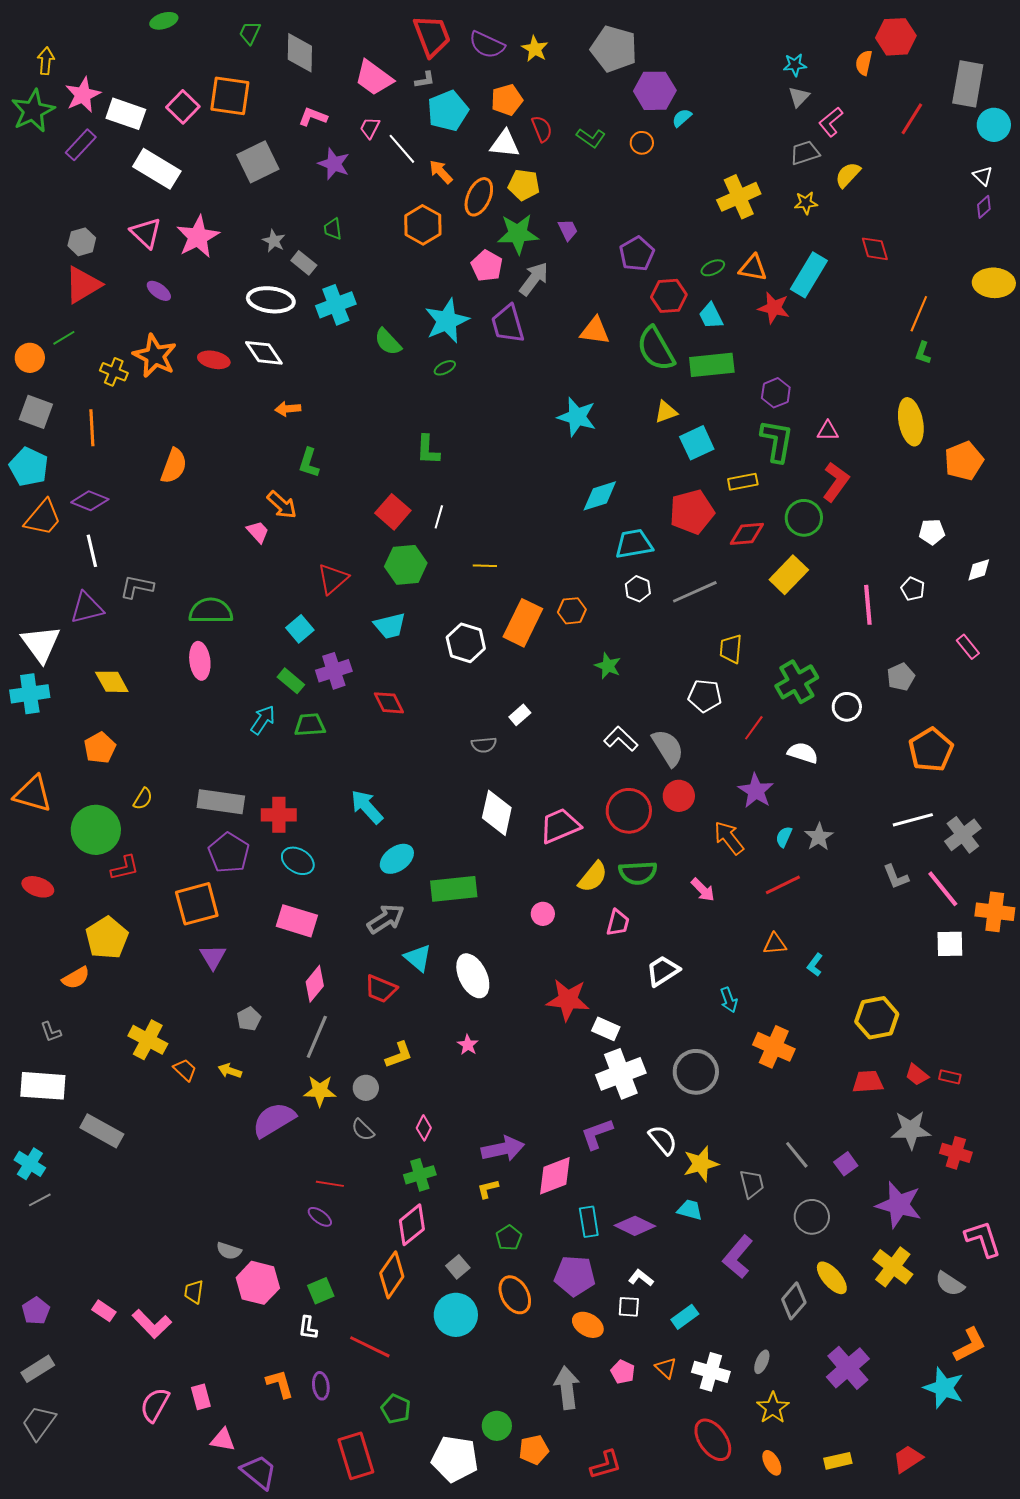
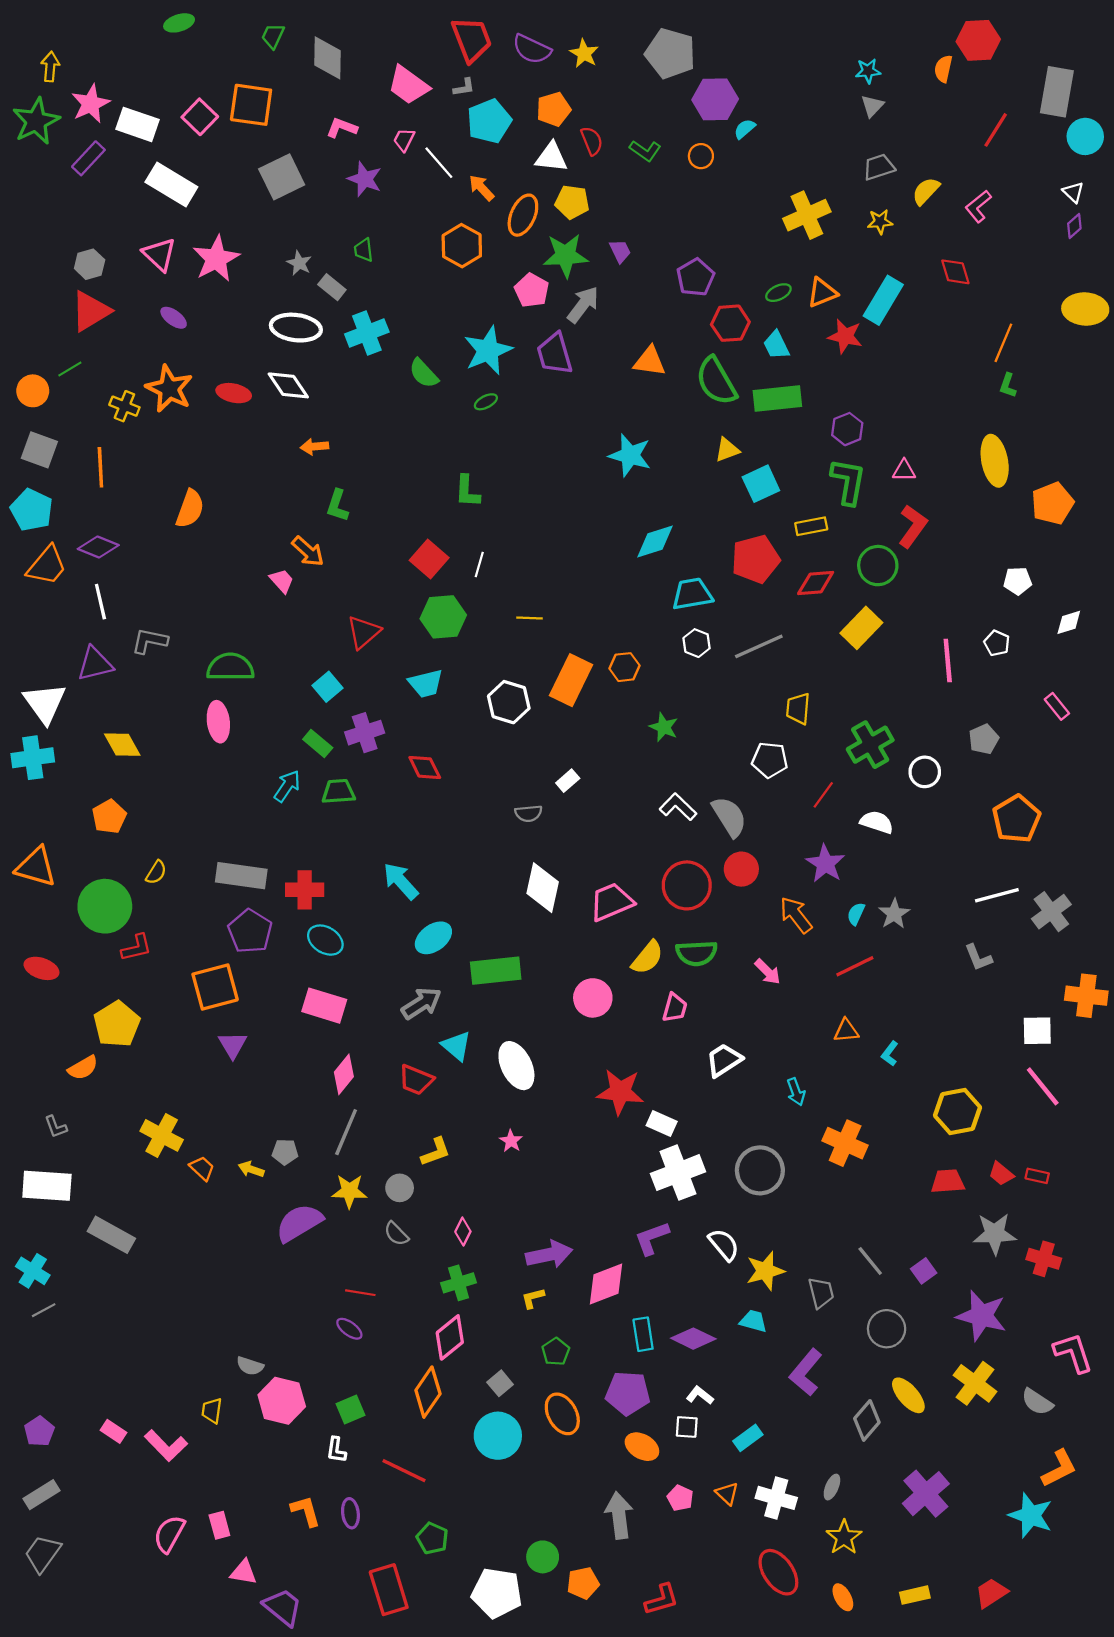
pink L-shape: (831, 122) -> (978, 206), moved
orange triangle: (753, 268) -> (822, 293), turned -32
pink line: (943, 889) -> (1043, 1086), moved
pink circle: (543, 914) -> (593, 998), size x1.5
gray pentagon: (249, 1019) -> (285, 1152), moved, turned 30

